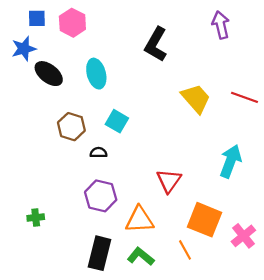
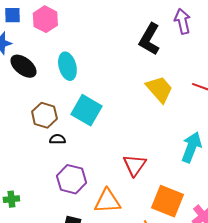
black L-shape: (156, 44) -> (149, 39), moved
cyan square: (117, 121) -> (86, 110), size x1.4
black semicircle: (98, 153) -> (57, 139), moved

